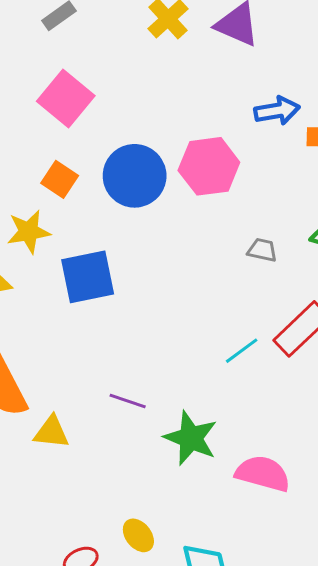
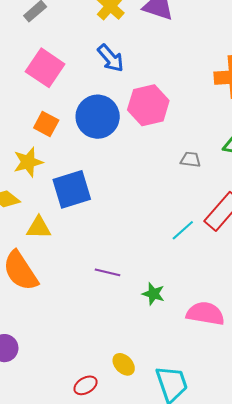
blue arrow: (277, 111) -> (111, 58), moved, turned 64
yellow triangle: (51, 432) -> (39, 228), moved
green star: (191, 438) -> (153, 294), size x0.6

